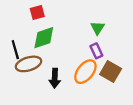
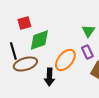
red square: (37, 12) -> (24, 23), moved
orange ellipse: (85, 72) -> (65, 60), moved

